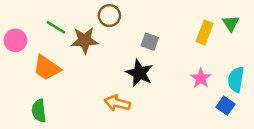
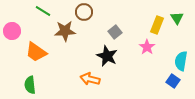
green line: (56, 27) -> (43, 11), moved
gray square: (150, 42) -> (115, 32), turned 32
pink star: (201, 78) -> (147, 47), moved

